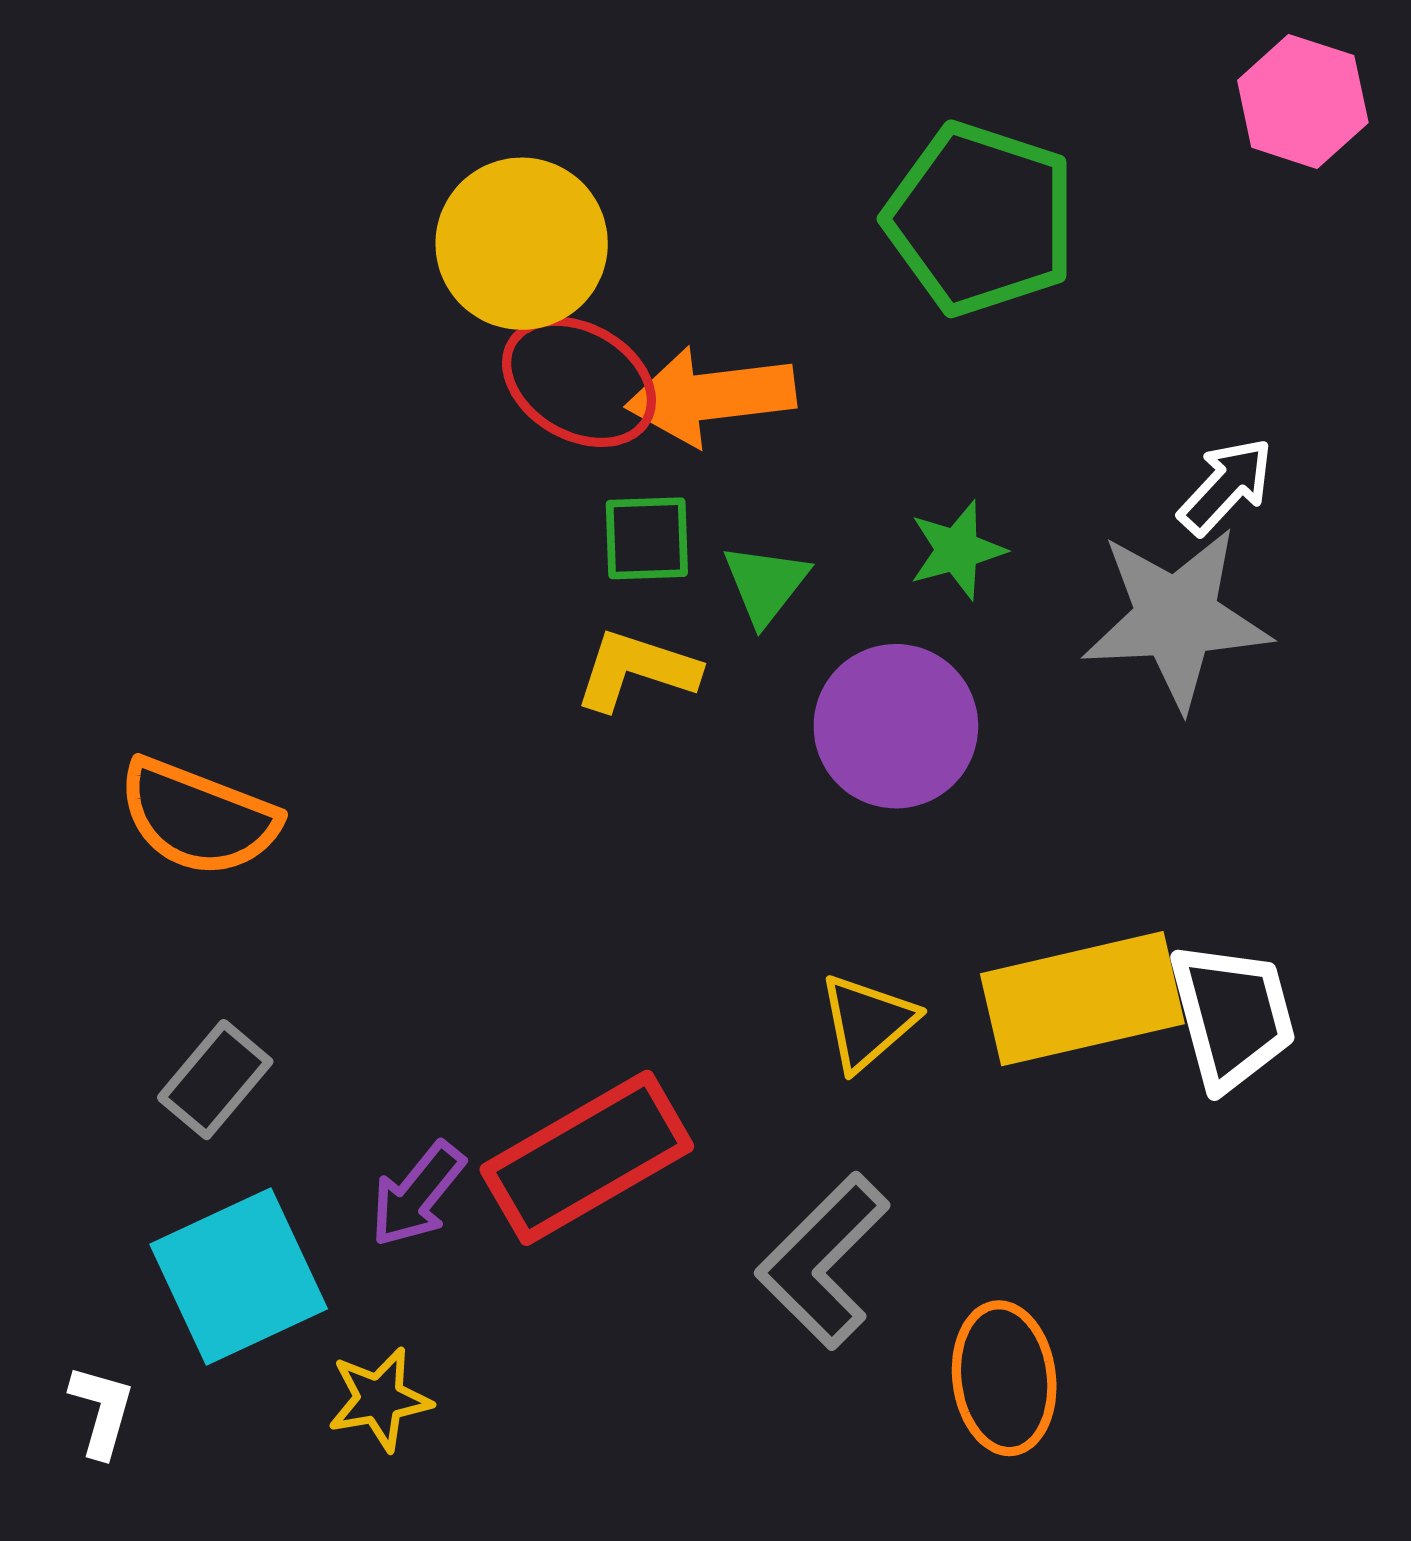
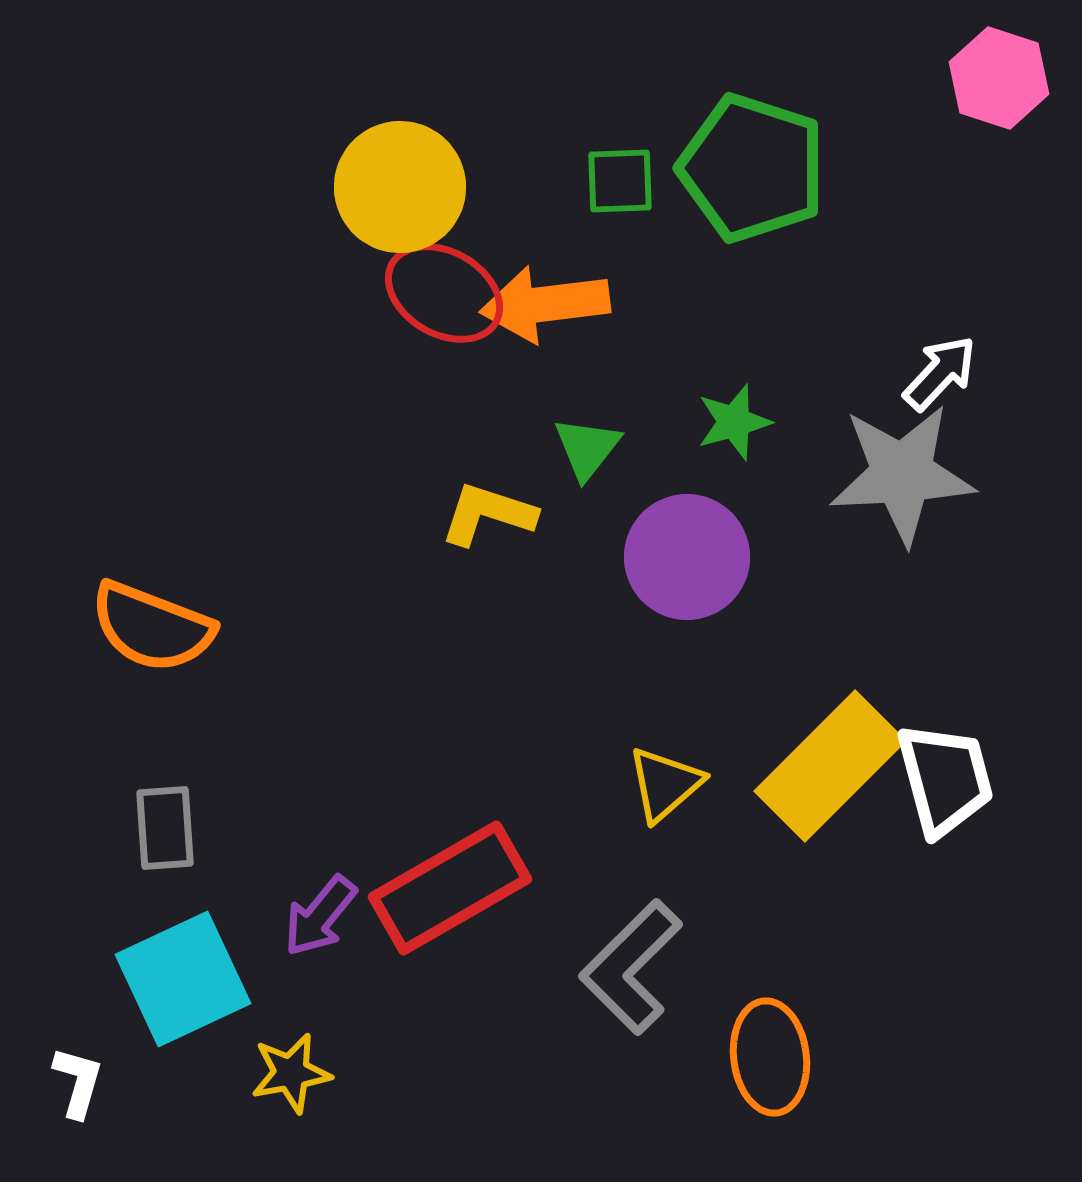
green square: (647, 538) -> (620, 181), moved
yellow rectangle: (1082, 999) -> (830, 766), turned -32
gray rectangle: (215, 1080) -> (165, 828), turned -44

